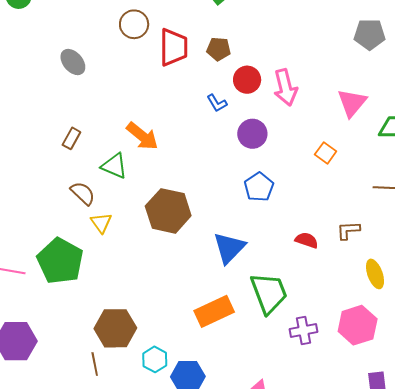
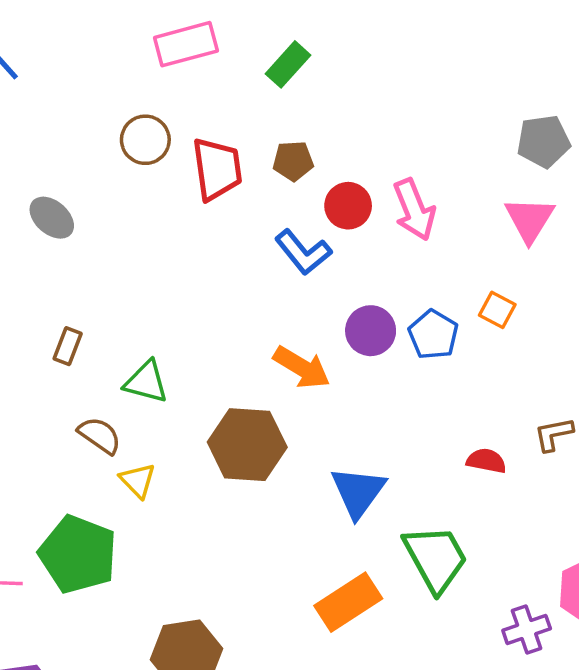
gray pentagon: (370, 34) -> (543, 141), moved
blue L-shape: (217, 103) -> (303, 252), size x1.6
purple circle: (252, 134) -> (371, 331), moved
orange arrow: (142, 136) -> (302, 367), moved
blue pentagon: (259, 187) -> (433, 335), moved
purple cross: (303, 331) -> (527, 630), moved

